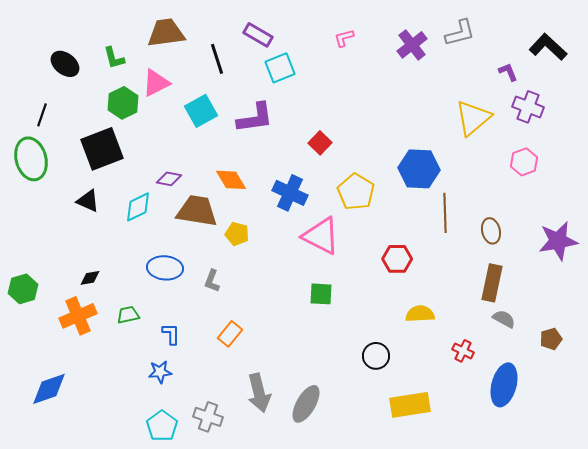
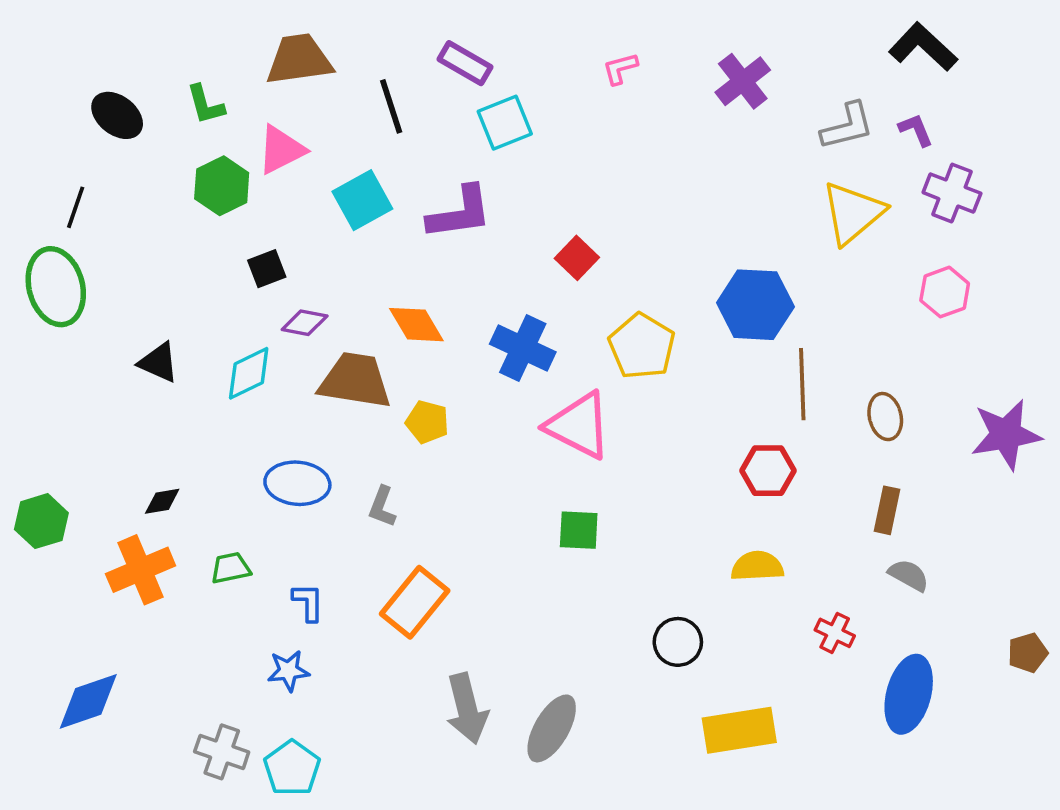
gray L-shape: (460, 33) -> (847, 126), moved
black L-shape: (548, 47) -> (923, 47), moved
black square: (102, 149) -> (267, 269), moved, size x0.5
red hexagon: (397, 259) -> (768, 471), moved
brown rectangle: (492, 283) -> (887, 510), size x0.7
orange rectangle: (230, 334) -> (415, 602), size x1.5
brown pentagon: (551, 339) -> (1028, 653), moved
gray cross: (208, 417) -> (222, 752), moved

